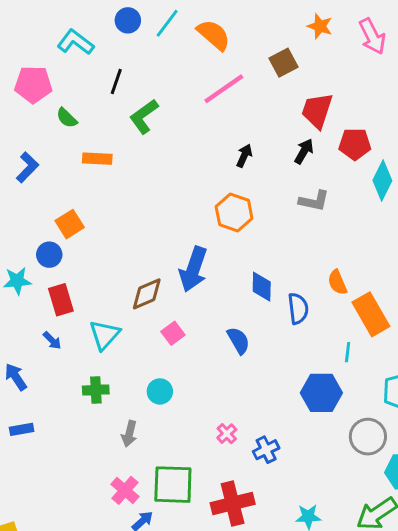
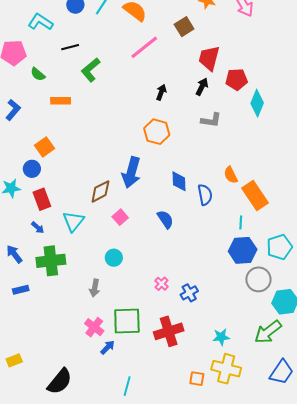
black line: (116, 81) -> (70, 47), turned 60
green cross: (96, 390) -> (51, 261), moved, size x1.6
blue hexagon: (321, 393) -> (243, 250), moved

